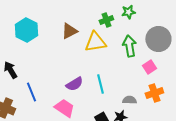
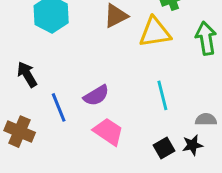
purple semicircle: (74, 84) -> (96, 95), moved

